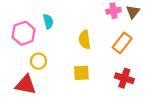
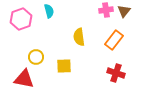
cyan semicircle: (48, 21) -> (49, 11), moved
pink hexagon: (24, 33) -> (21, 19), moved
yellow square: (81, 73) -> (64, 66), moved

